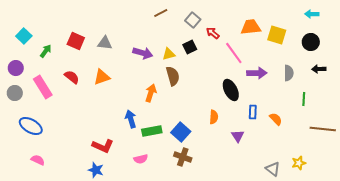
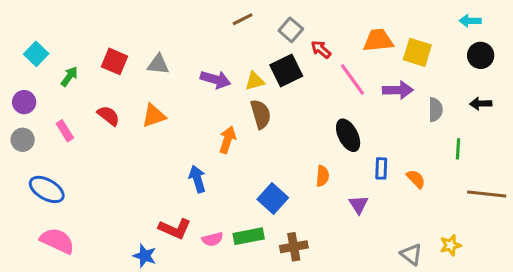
black circle: (311, 42) -> (481, 55), moved
black square: (190, 47) -> (286, 70), size x1.5
purple arrow: (257, 73) -> (398, 90), moved
pink rectangle: (43, 87) -> (65, 131), size x0.6
green rectangle: (152, 131) -> (249, 236), moved
red L-shape: (103, 146) -> (175, 229), moved
brown cross: (183, 157) -> (294, 247), moved, turned -30
pink semicircle: (38, 160) -> (57, 241), size x1.6

